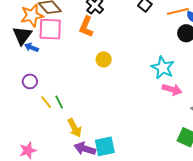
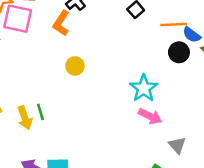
green line: (59, 102) -> (40, 112), moved
yellow arrow: (75, 128) -> (25, 118), moved

